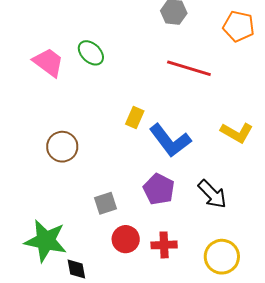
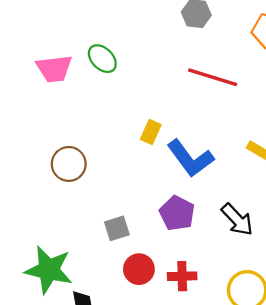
pink trapezoid: (48, 62) -> (54, 69), turned 136

